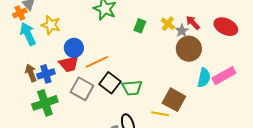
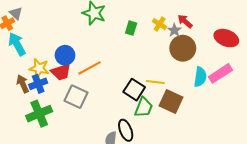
yellow star: (51, 25) -> (39, 68), moved
red ellipse: (226, 27) -> (226, 38), moved
black square: (110, 83) -> (134, 90), moved
green trapezoid: (132, 88) -> (144, 107), moved, turned -60
yellow line: (160, 114) -> (155, 82), moved

